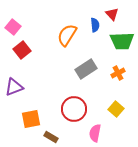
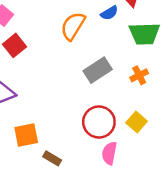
blue semicircle: (95, 25) -> (109, 13), turned 64
red circle: (74, 109) -> (99, 122), moved

